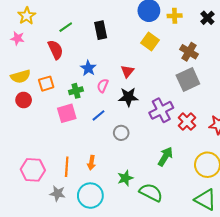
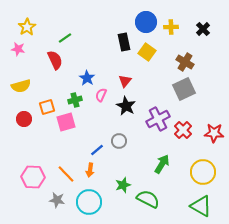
black rectangle: (101, 30) -> (124, 42), moved
orange square: (46, 84) -> (47, 107), moved
black star: (128, 97) -> (126, 106), turned 30
red circle: (24, 100) -> (24, 119), moved
blue line: (99, 115) -> (97, 150), moved
orange line: (67, 167) -> (66, 174), turned -48

